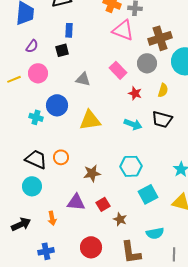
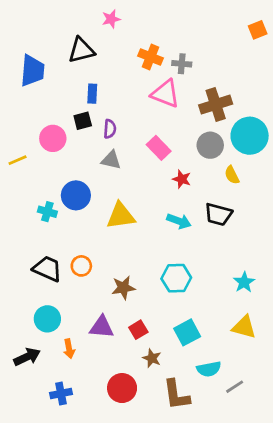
purple semicircle: (32, 46) -> (110, 129), moved, turned -32
gray circle: (147, 63) -> (210, 145), moved
pink circle: (38, 73) -> (53, 138), moved
yellow semicircle: (163, 90) -> (232, 175), moved, turned 136
cyan circle: (32, 186) -> (47, 319), moved
cyan square: (148, 194) -> (187, 332), moved
brown star: (120, 219) -> (152, 358), moved
gray line: (174, 254) -> (235, 387), moved, turned 56

